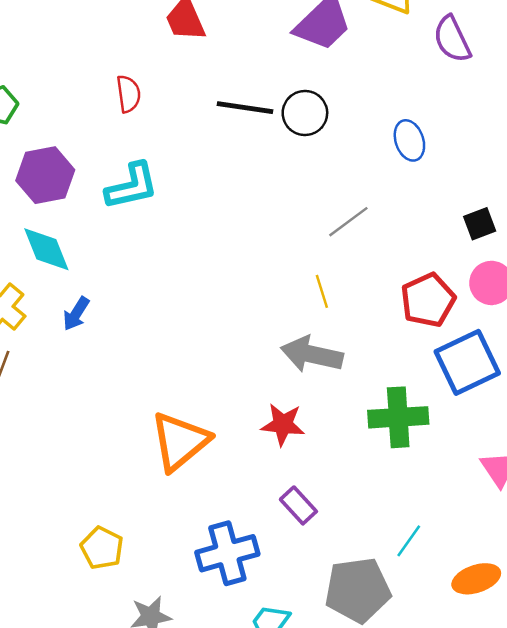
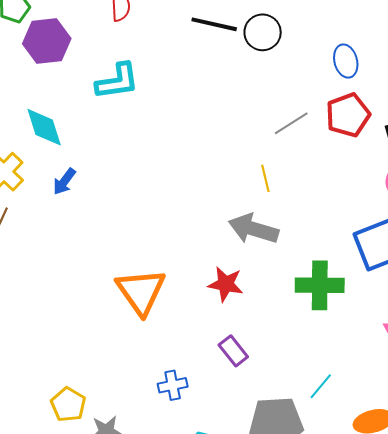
purple hexagon: (45, 175) -> (47, 41), moved
red pentagon: (428, 300) -> (348, 115), moved
orange triangle: (180, 441) -> (141, 291), turned -30
yellow pentagon: (102, 548) -> (68, 404), moved
blue cross: (227, 553) -> (173, 385), size x0.6

